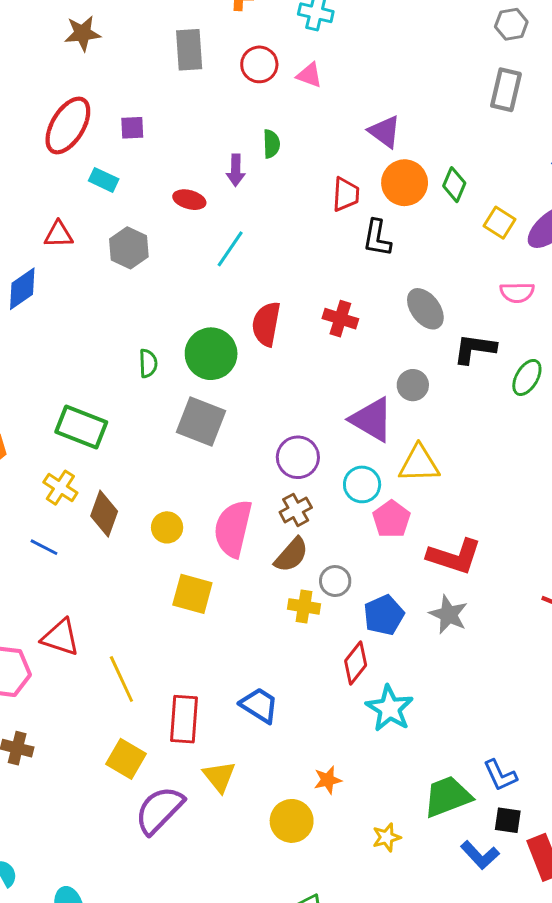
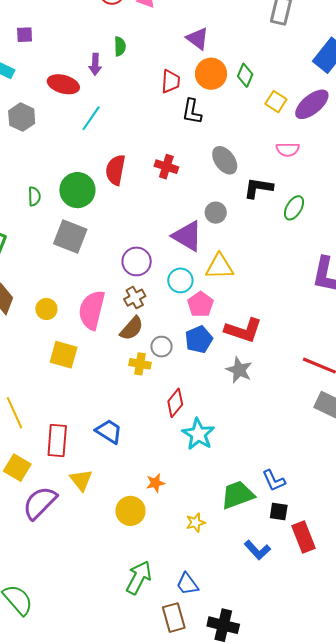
red ellipse: (189, 200) -> (63, 84), size x1.4
blue pentagon: (384, 615) -> (199, 339), moved
blue L-shape: (480, 855) -> (257, 550), moved

